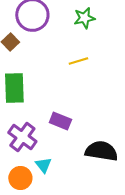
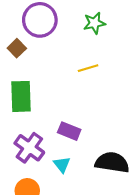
cyan triangle: (43, 165) -> (62, 165), moved

